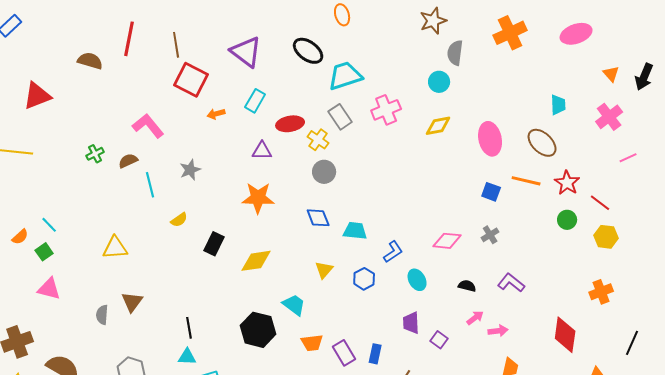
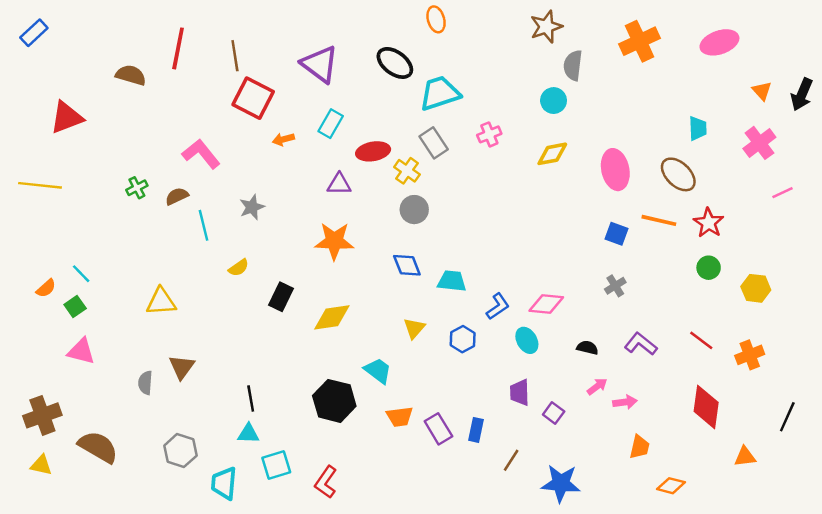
pink cross: (386, 110) -> (489, 134), size x0.7
red line: (600, 203) -> (701, 340), moved
pink diamond: (447, 241) -> (546, 304), moved

